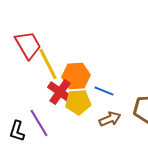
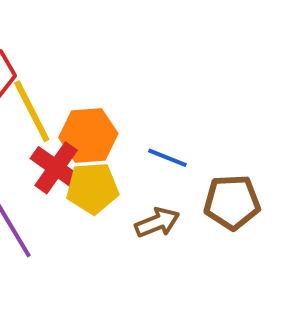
blue line: (104, 91) -> (167, 158), moved

